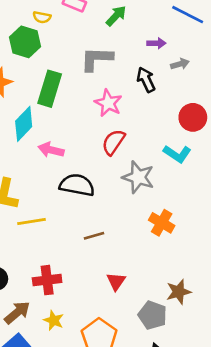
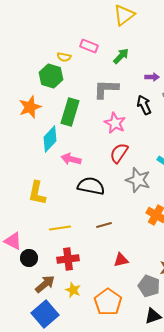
yellow line: (31, 221) -> (60, 228), moved
red triangle: (116, 281) -> (121, 260), turned 42

